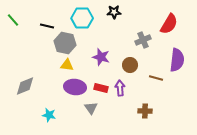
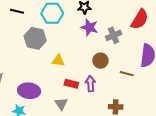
black line: (47, 26) -> (17, 11), moved
purple star: (101, 57) -> (89, 27), moved
yellow triangle: (67, 65) -> (58, 61), moved
purple ellipse: (75, 87) -> (29, 91), moved

